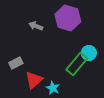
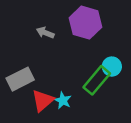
gray rectangle: (16, 63) -> (20, 79), size x1.5
cyan star: (53, 88) -> (63, 100), moved

